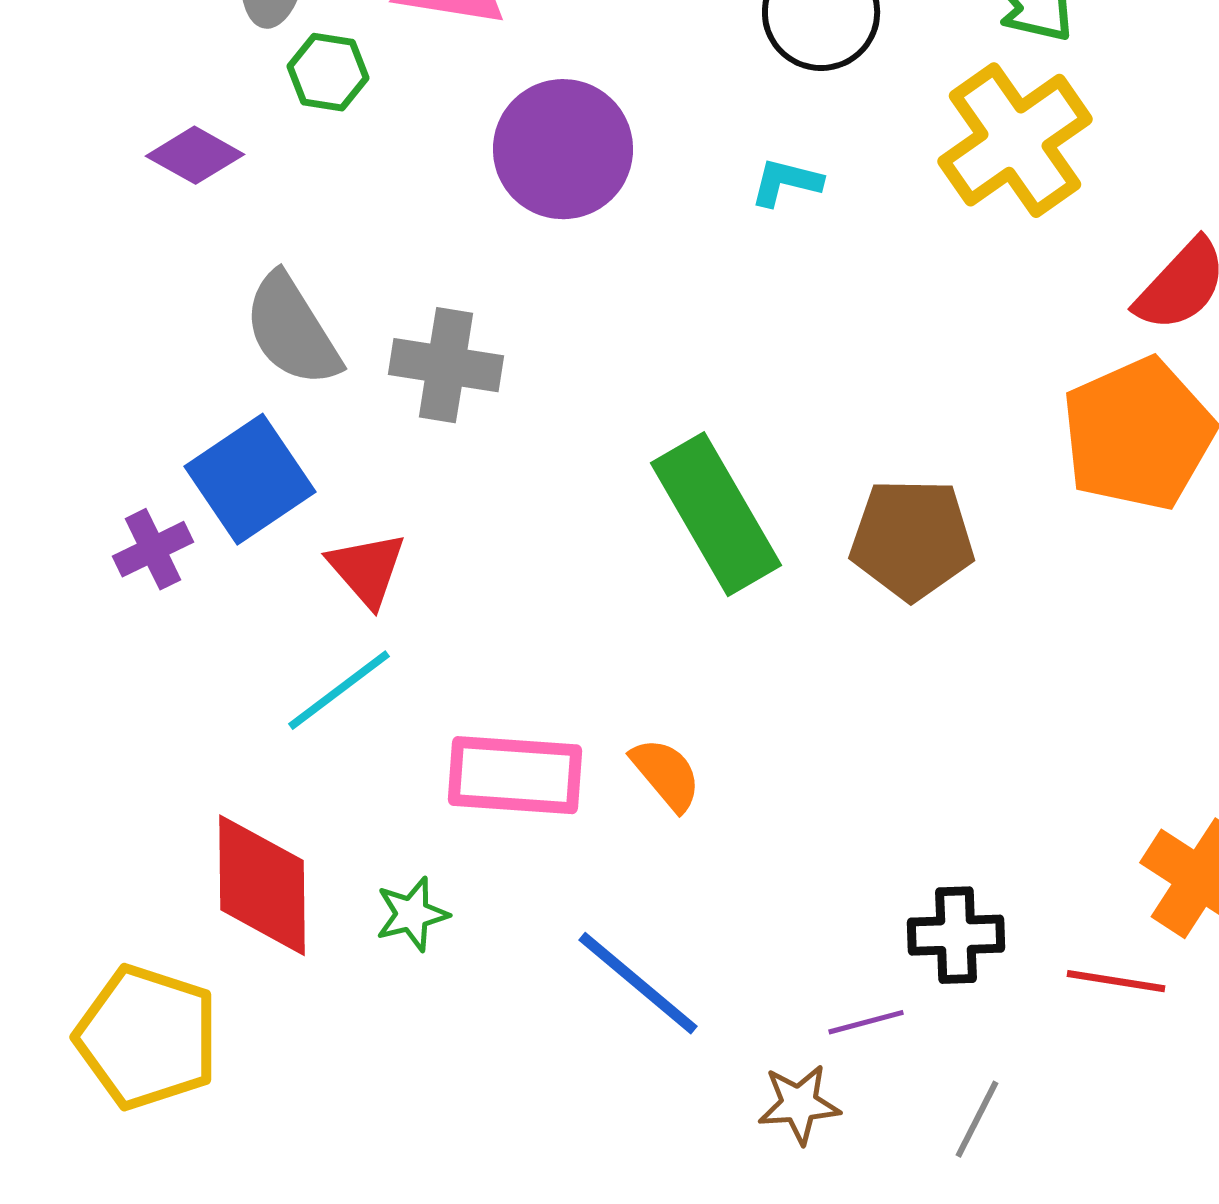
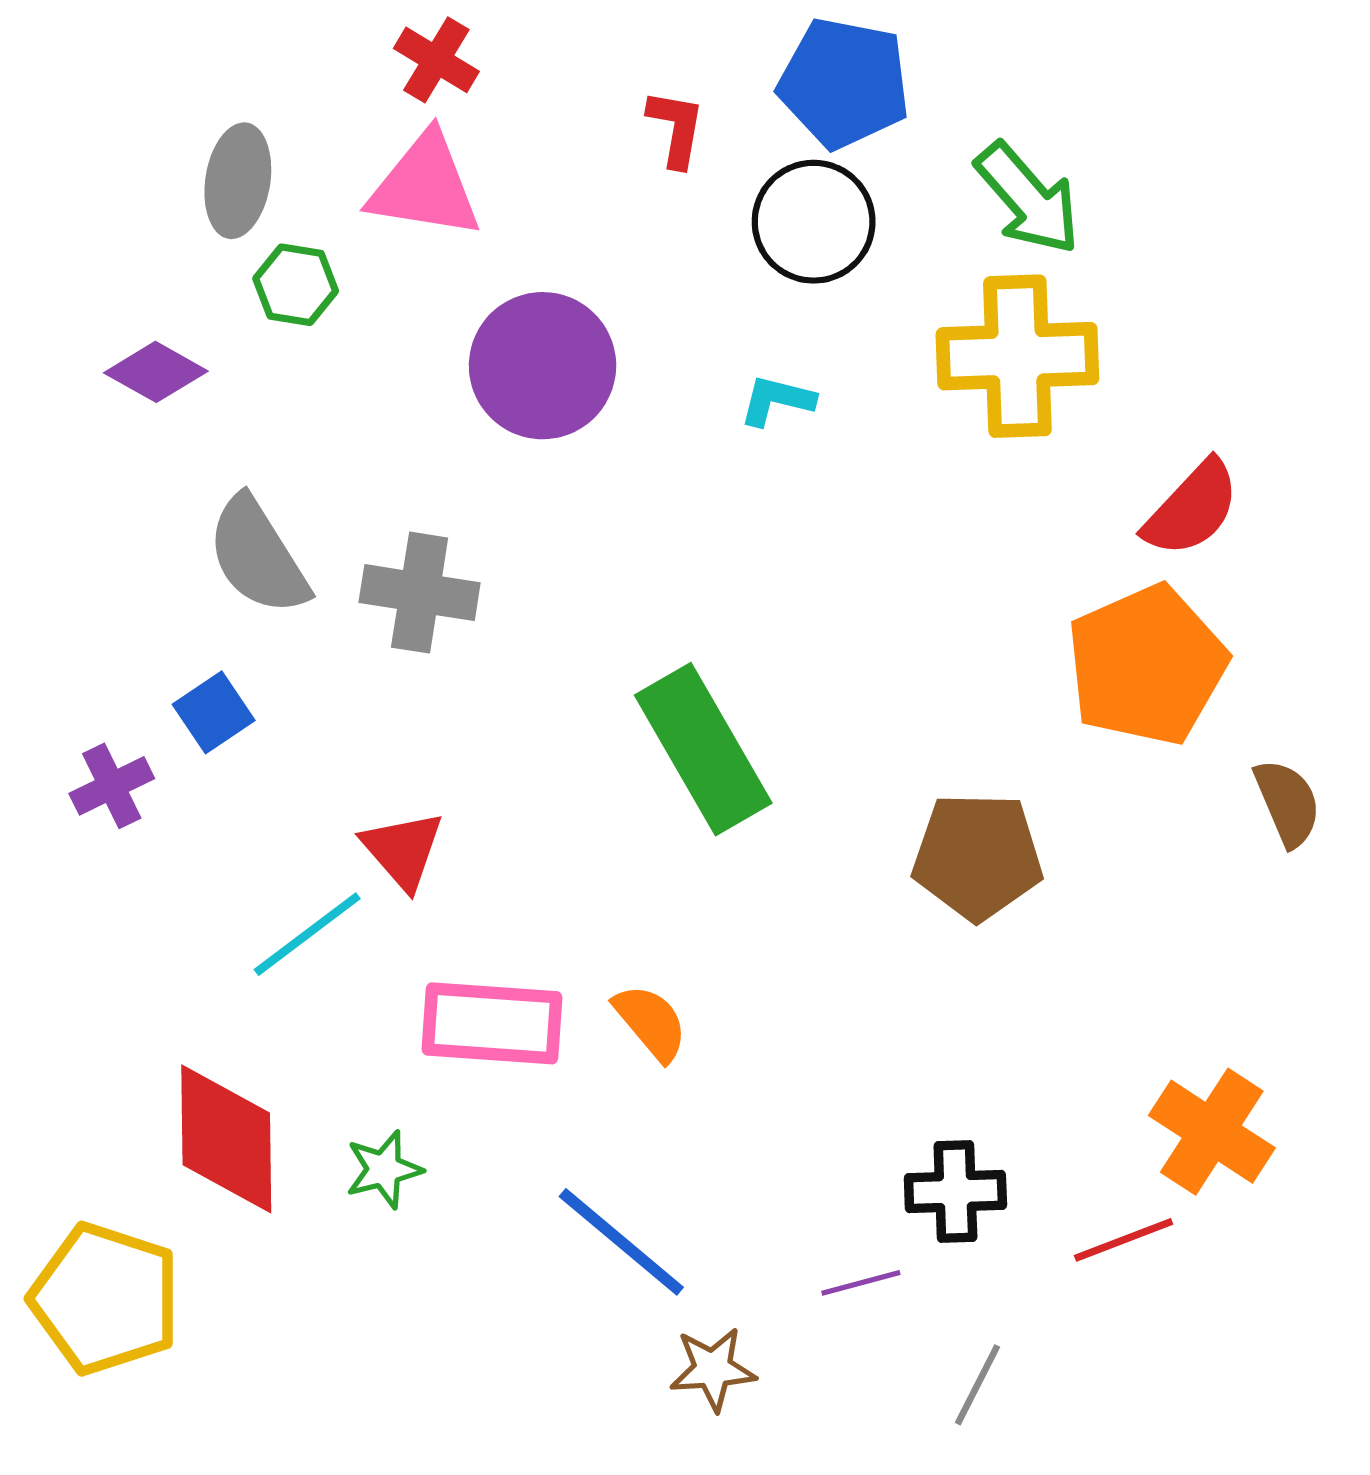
yellow cross: (1015, 140) -> (1017, 356), turned 33
blue square: (250, 479) -> (214, 712), size x0.6
brown pentagon: (912, 539) -> (978, 856), moved
red triangle: (367, 569) -> (403, 850), moved
red line: (1116, 981) -> (1124, 1240), turned -30
brown star: (799, 1104) -> (713, 1369), moved

